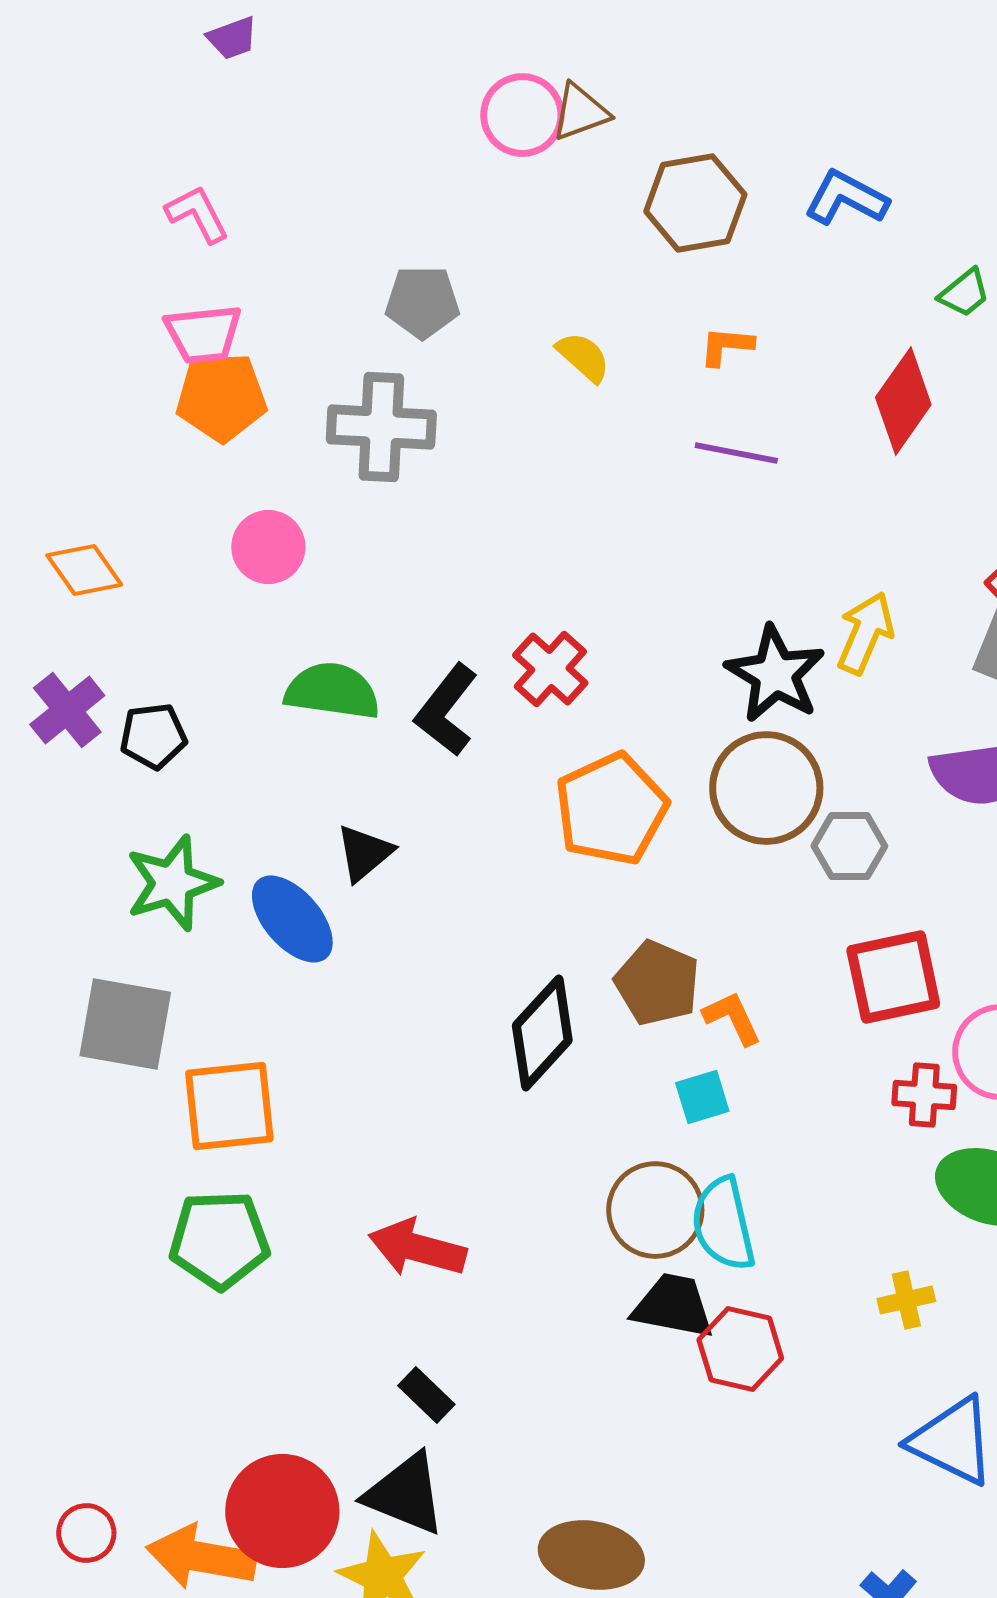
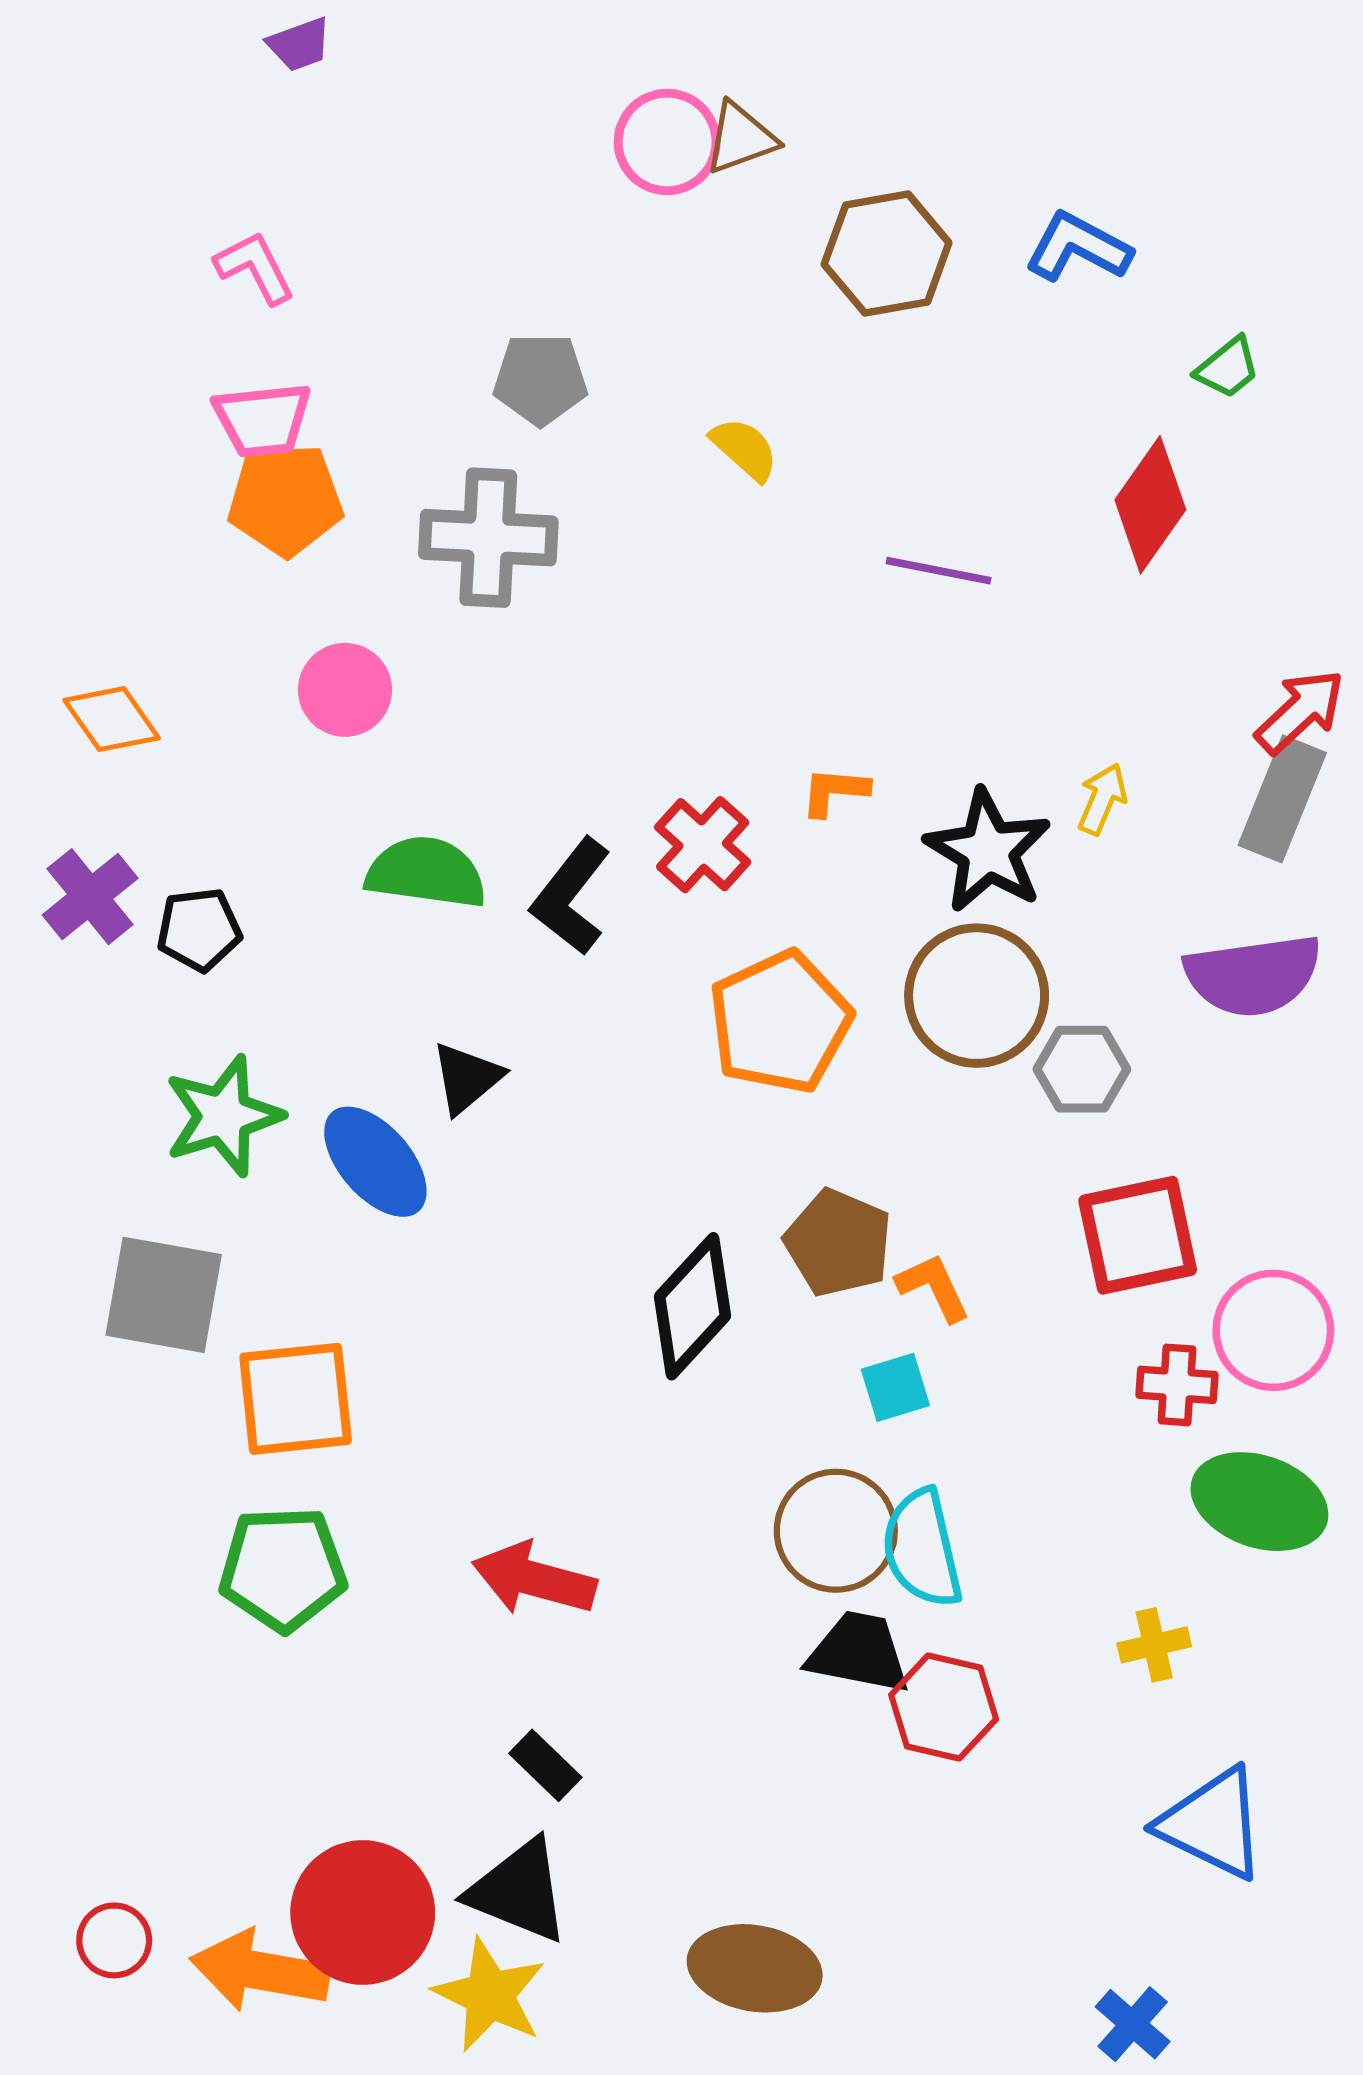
orange L-shape: (726, 346) -> (835, 791), moved
yellow arrow: (865, 633) -> (1102, 799), size x0.7

